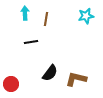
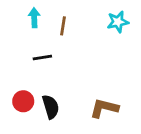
black semicircle: (50, 73) -> (51, 107), moved, turned -54
red circle: (11, 84) -> (23, 101), moved

